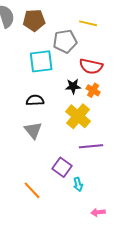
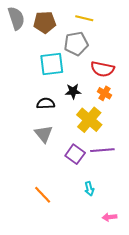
yellow line: (88, 23) -> (84, 18), moved
black star: (73, 86) -> (73, 91), moved
purple square: (62, 167) -> (75, 154), moved

